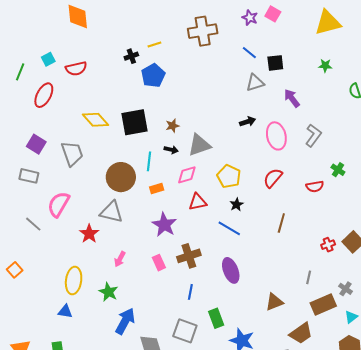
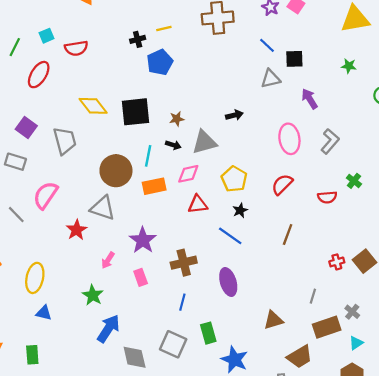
black arrow: (248, 122) -> (234, 115), moved
orange rectangle: (157, 189) -> (154, 186), size x1.5
purple star: (164, 225) -> (143, 240), moved
pink rectangle: (159, 263) -> (141, 277), moved
yellow ellipse: (74, 281) -> (35, 278), moved

